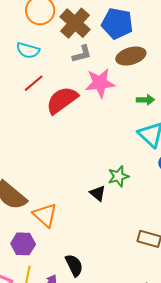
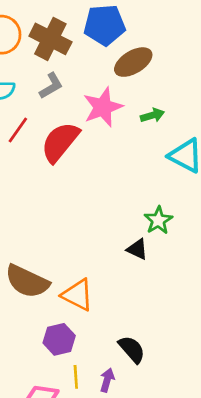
gray L-shape: (82, 54) -> (51, 86), moved
green arrow: (145, 100) -> (152, 115), moved

